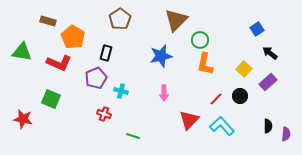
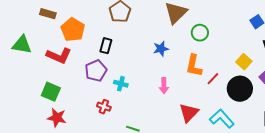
blue star: (161, 56) -> (161, 49), size x0.7
orange L-shape: (205, 64) -> (194, 66), moved
black circle: (240, 96) -> (240, 89), size x1.6
red line: (216, 99) -> (213, 79), moved
red star: (23, 119) -> (57, 118), moved

